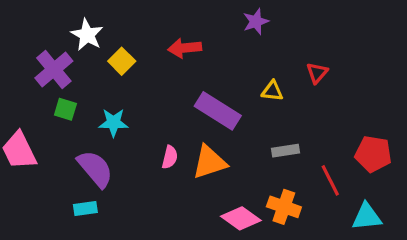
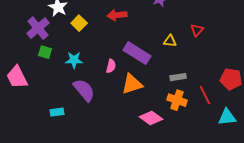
pink semicircle: (170, 157) -> (111, 66), moved
purple semicircle: (95, 169) -> (84, 90), moved
orange cross: (284, 207) -> (177, 100), moved

